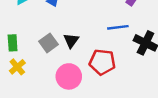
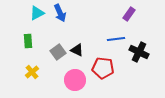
black triangle: (71, 41) -> (77, 50), turned -40
green rectangle: (13, 43) -> (28, 41), moved

